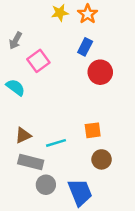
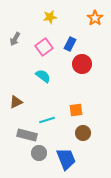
orange star: (88, 14) -> (95, 18), moved
pink square: (38, 61) -> (44, 47), moved
cyan semicircle: (16, 87) -> (43, 76), moved
brown triangle: (23, 135) -> (16, 102), moved

